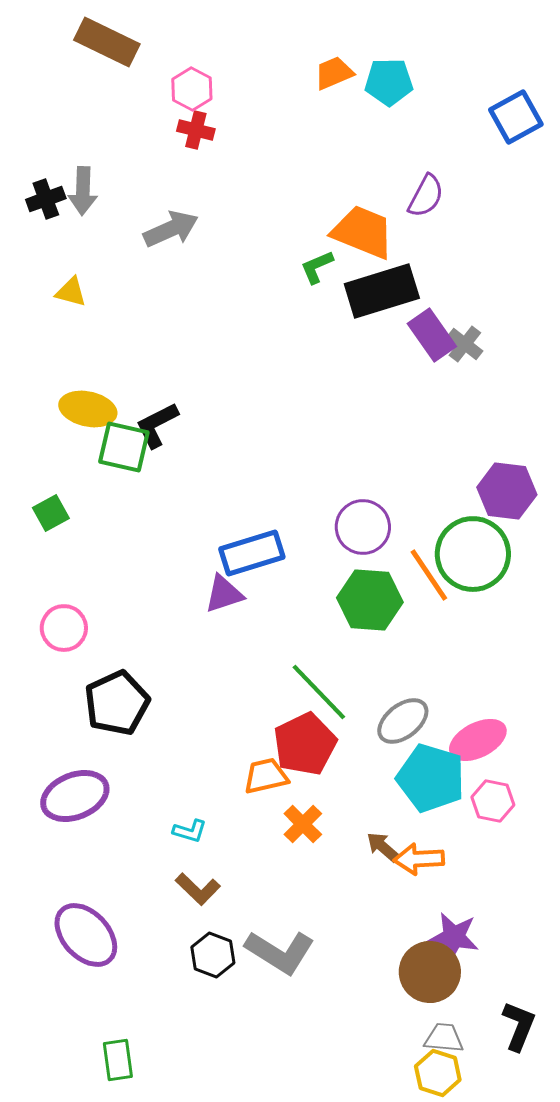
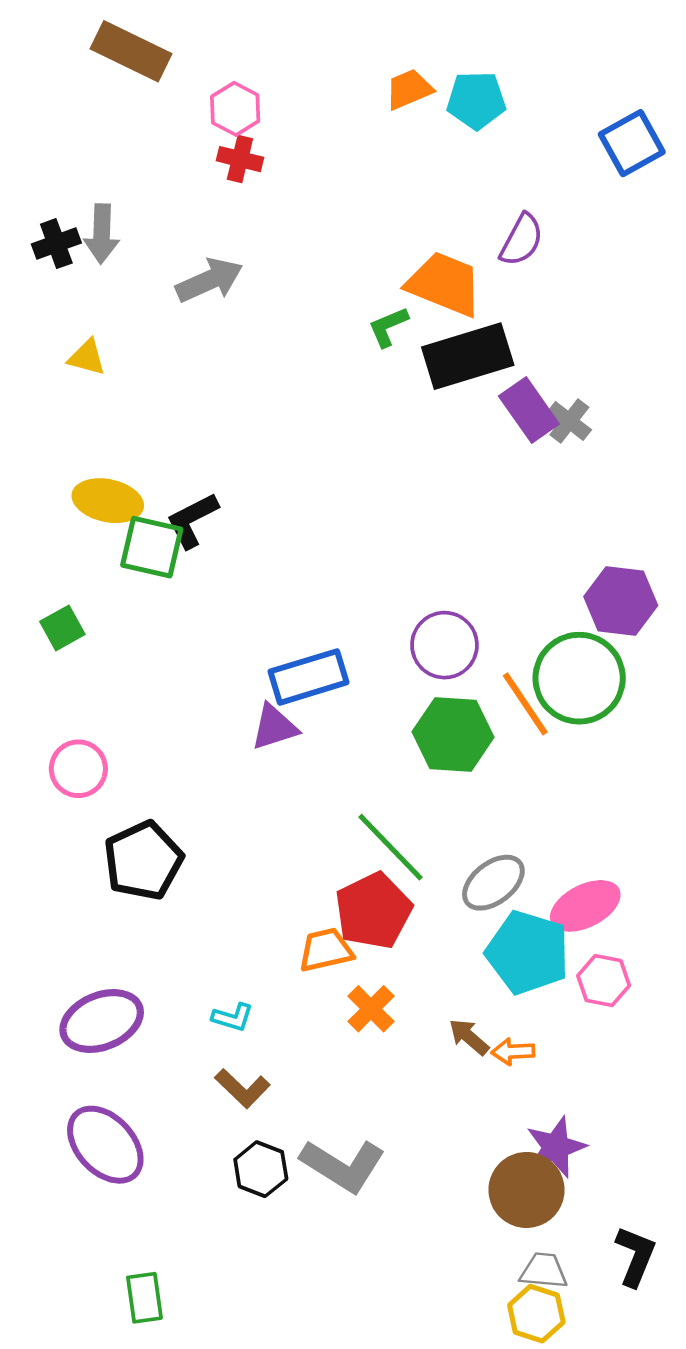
purple ellipse: (75, 796) -> (102, 1021), moved
orange arrow: (419, 859) -> (513, 1052), size x0.7
purple star: (454, 937) -> (556, 1147), turned -30

